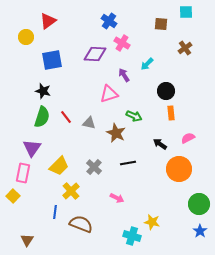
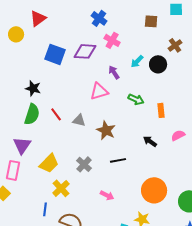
blue square: (52, 60) -> (55, 54), moved, turned 30
black circle: (166, 91) -> (158, 64), moved
green arrow: (134, 116) -> (136, 99), moved
orange circle: (179, 169) -> (154, 190), moved

